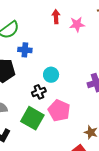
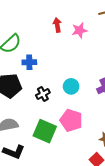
cyan circle: (51, 75) -> (71, 86), moved
black cross: (39, 92) -> (43, 94), moved

